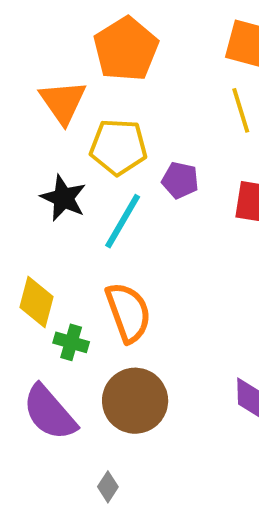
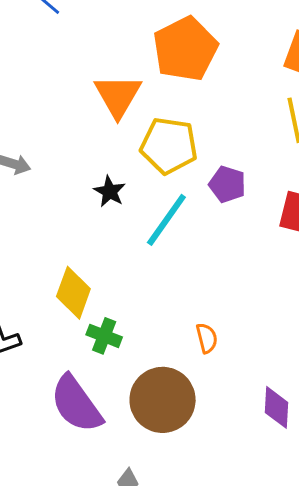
black star: (63, 198) -> (110, 191), size x0.7
orange semicircle: (128, 312) -> (207, 338), moved, size x0.5

